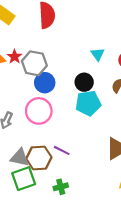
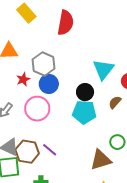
cyan triangle: (98, 54) -> (103, 69), size x1.6
red star: (15, 57) -> (23, 79), moved

